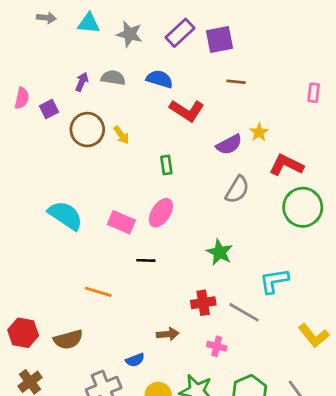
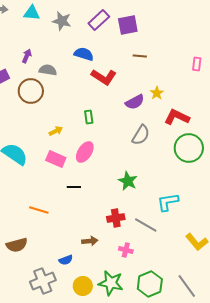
gray semicircle: (113, 78) -> (48, 70), moved
yellow arrow: (121, 135) -> (56, 131), moved, turned -80

